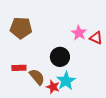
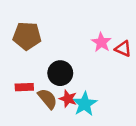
black circle: (60, 57) -> (60, 73), moved
red star: (53, 87) -> (68, 99), moved

